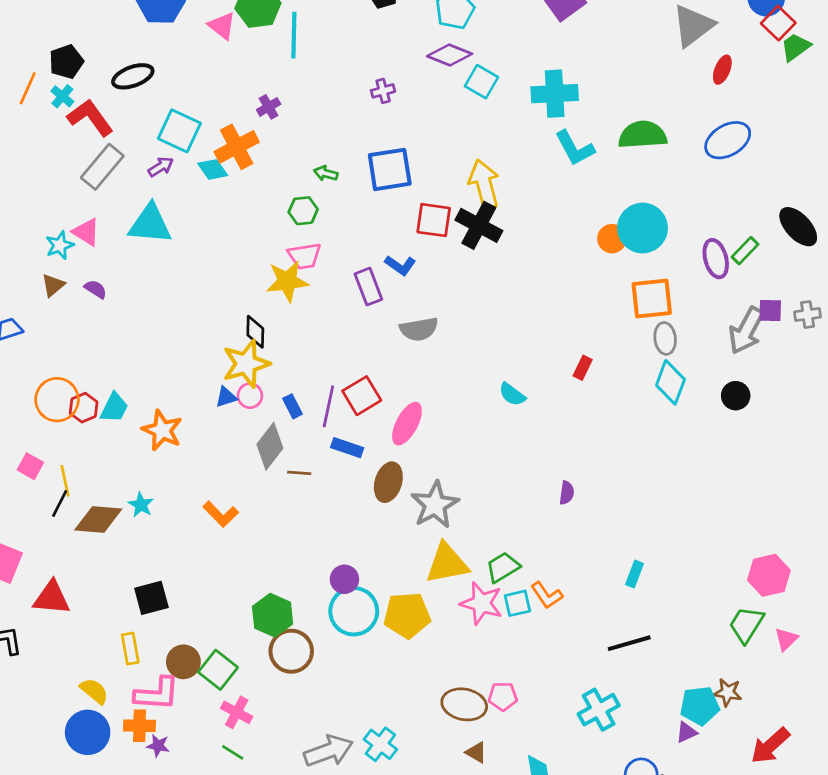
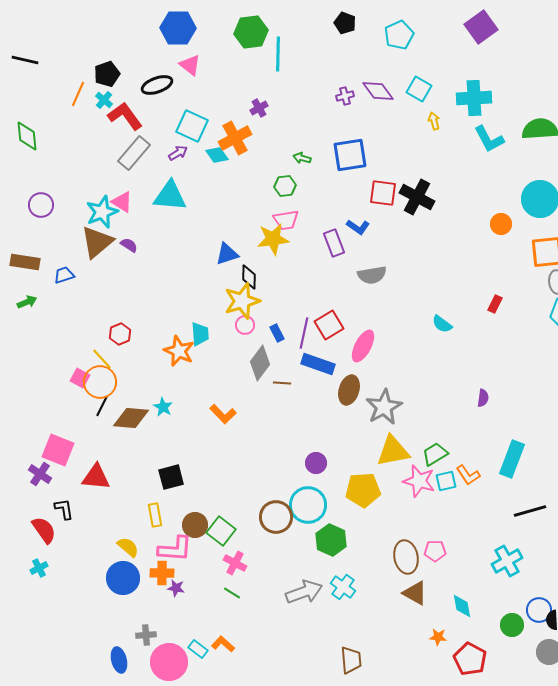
pink triangle: (222, 26) -> (190, 65), moved
purple diamond: (450, 55) -> (378, 91), moved, turned 32
yellow arrow: (484, 184) -> (434, 121), moved, size x0.5
orange circle: (612, 239) -> (501, 224), moved
cyan star: (60, 245) -> (102, 212), size x1.5
brown triangle: (53, 285) -> (97, 242), size x1.8
blue triangle: (226, 397) -> (227, 254), moved, size x1.4
orange circle: (57, 400) -> (100, 382), moved
cyan trapezoid: (114, 408) -> (200, 334), moved, turned -30
blue rectangle: (347, 448) -> (318, 364), size x1.4
yellow line: (65, 481) -> (102, 359), moved, turned -30
cyan rectangle: (635, 574) -> (512, 459), moved, size x1.8
cyan circle: (354, 611) -> (308, 505), moved
green hexagon: (273, 615) -> (331, 540), moved
brown ellipse: (464, 704) -> (406, 557), turned 68
brown triangle: (476, 752) -> (415, 593), size x1.5

